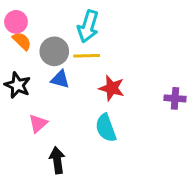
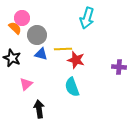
pink circle: (16, 22) -> (22, 18), moved
cyan arrow: (88, 26) -> (87, 18), moved
yellow line: (87, 56) -> (63, 49), moved

